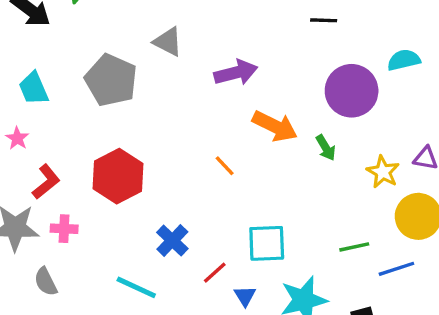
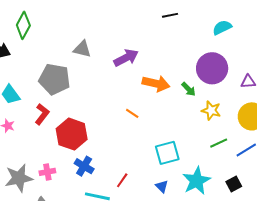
purple circle: (352, 91) -> (212, 68), moved
yellow star: (383, 172) -> (211, 110), moved
red L-shape: (46, 182) -> (42, 114), moved
blue cross: (172, 241) -> (84, 166), moved
red line: (215, 273) -> (122, 180), moved

